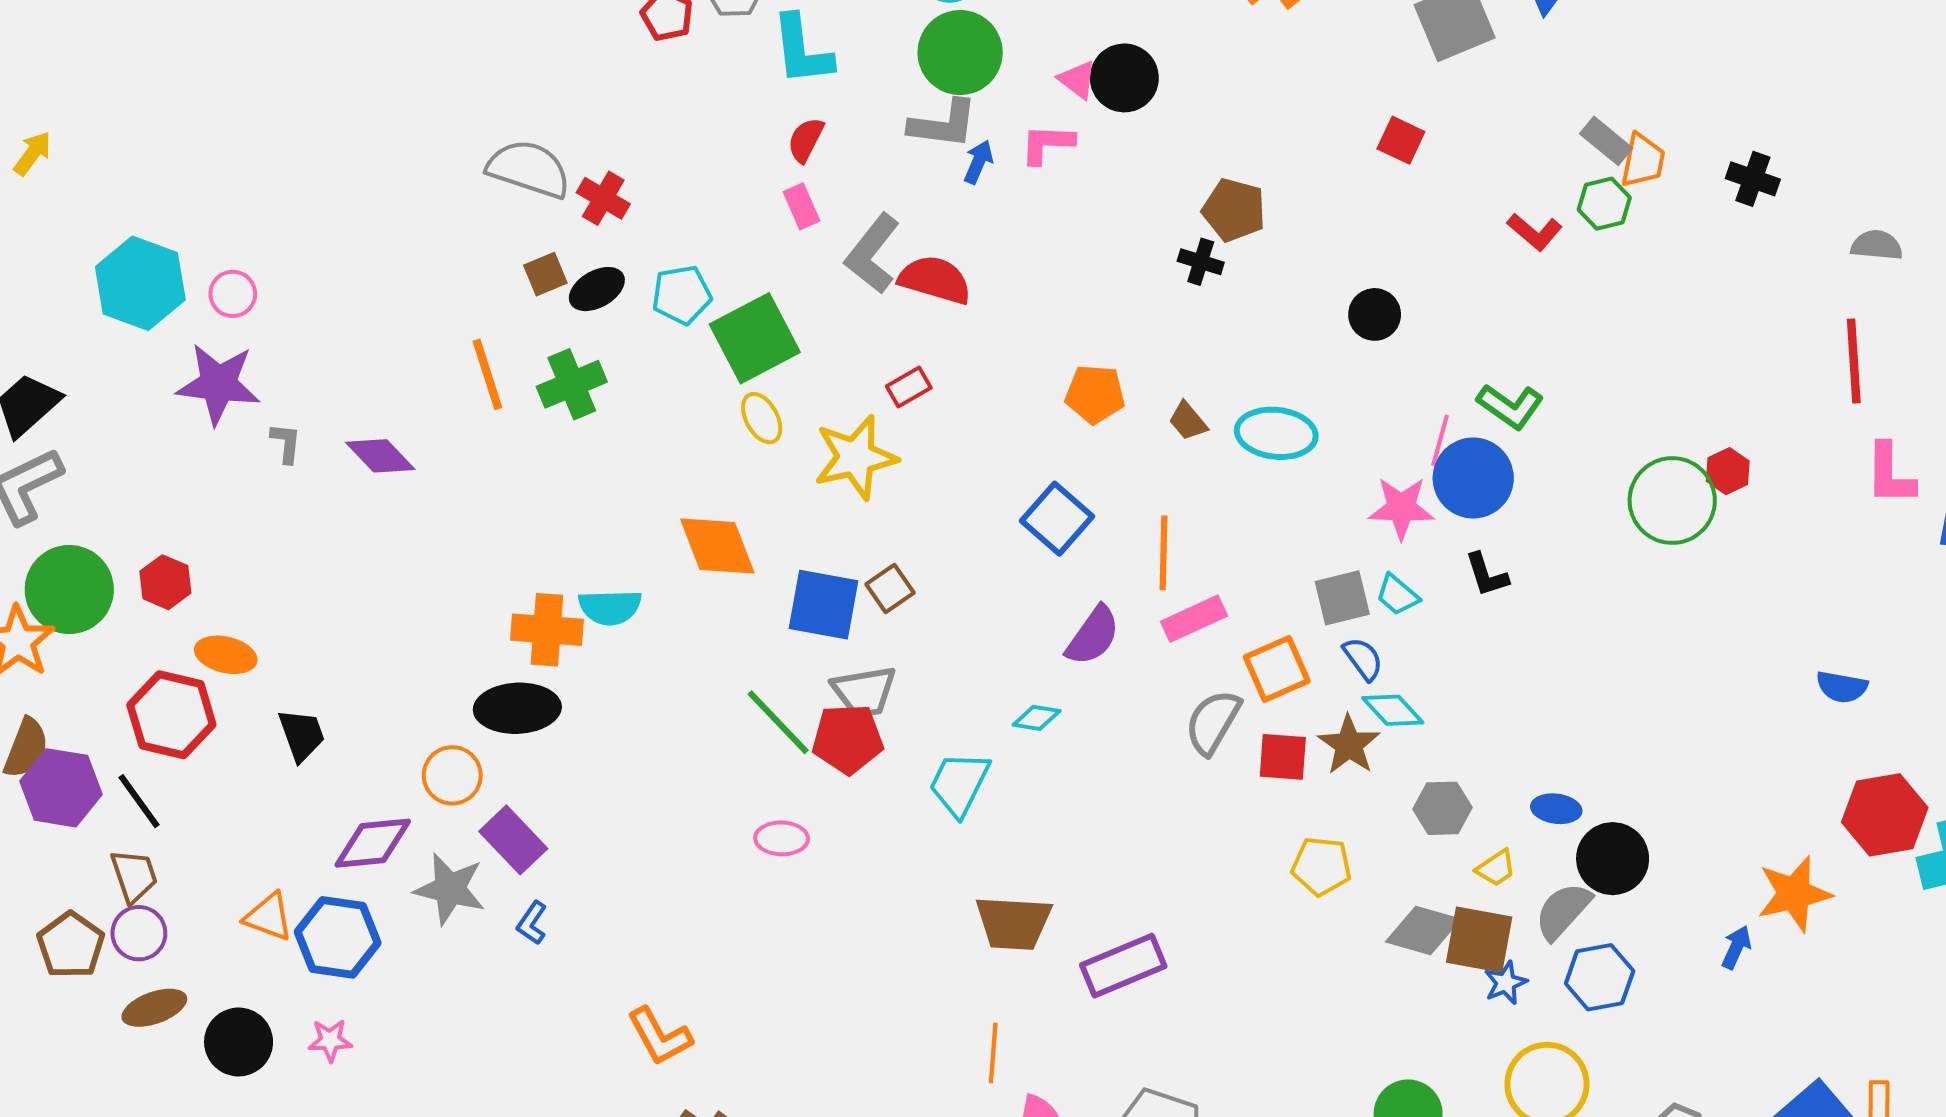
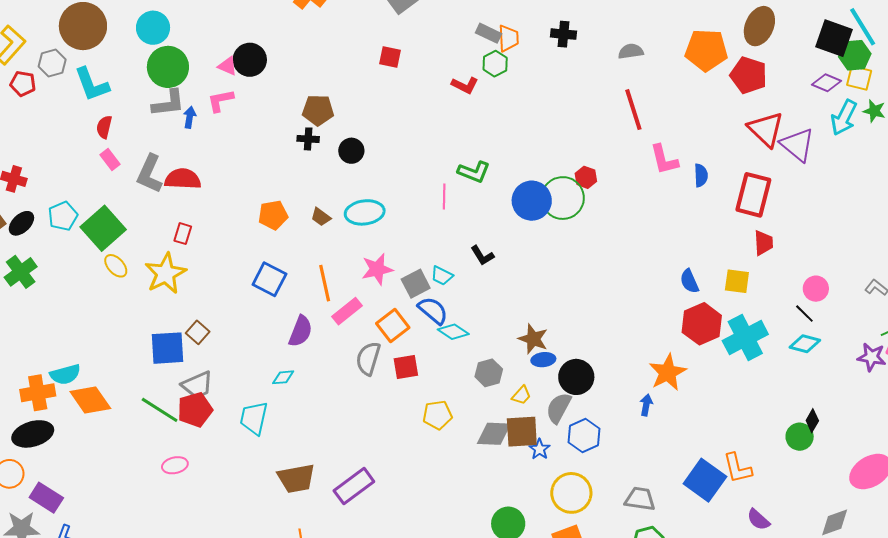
black circle: (1375, 314) -> (351, 151), moved
red rectangle: (909, 387) -> (183, 234), turned -30
blue circle: (1473, 478) -> (532, 201), moved
pink star: (1401, 508) -> (377, 269), moved
orange diamond: (717, 546) -> (90, 400), moved
blue semicircle: (1363, 659) -> (433, 310), size x1.4
blue semicircle: (1842, 687) -> (689, 281), moved, turned 70
brown star: (1349, 745) -> (533, 339), moved

